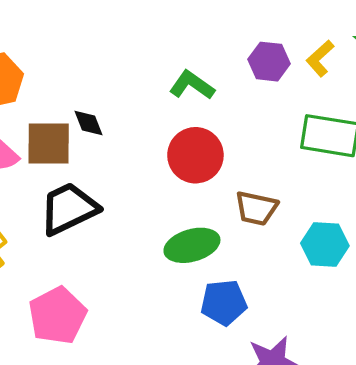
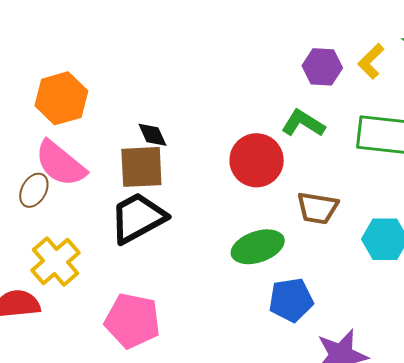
green L-shape: (192, 85) -> (303, 123), moved
brown square: (49, 144) -> (141, 167), moved
pink pentagon: (58, 316) -> (132, 321), turned -30

